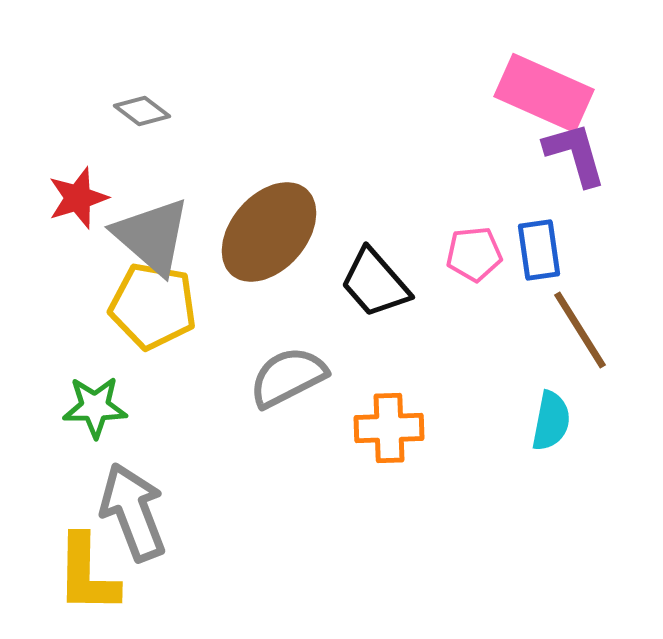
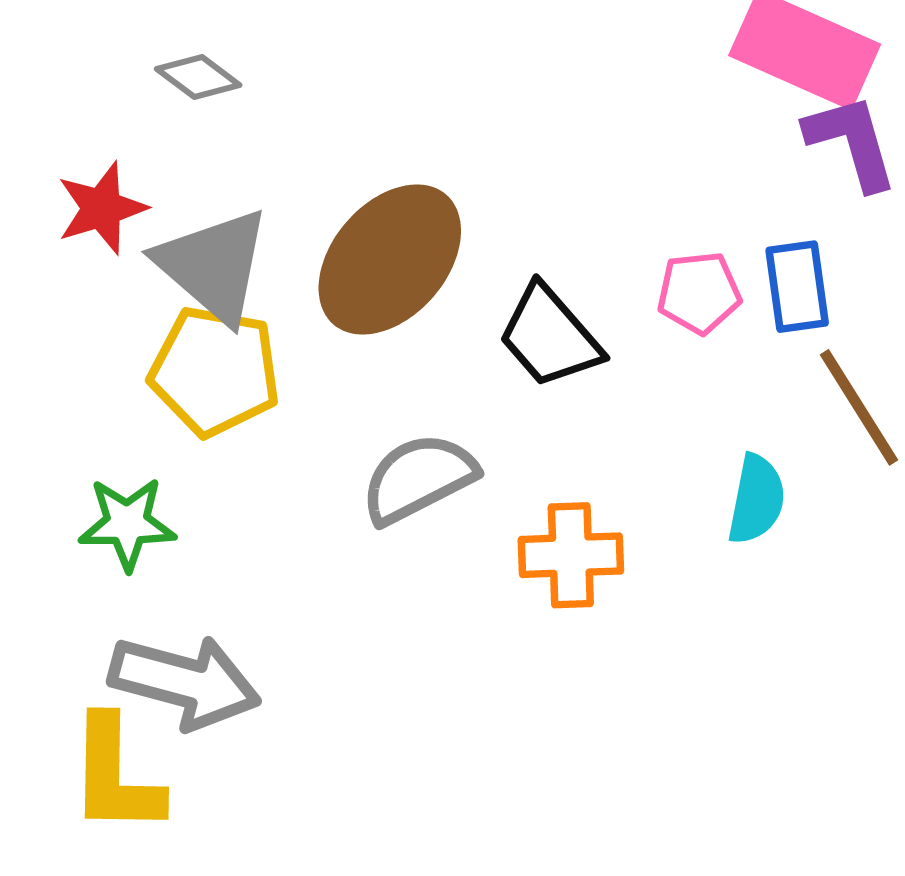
cyan semicircle: (551, 421) -> (756, 499), moved
gray arrow: (133, 512) -> (185, 682), turned 126

